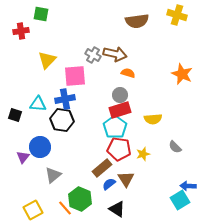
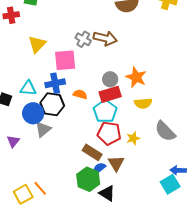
orange semicircle: (128, 73) -> (80, 94), moved
orange star: (182, 74) -> (136, 77), moved
blue circle: (40, 147) -> (33, 113), moved
gray semicircle: (175, 147) -> (165, 131), size x1.6
brown rectangle: (102, 168) -> (92, 152), turned 72
gray triangle: (53, 175) -> (43, 129), moved
green hexagon: (80, 199) -> (88, 179), moved
orange line: (65, 208) -> (40, 188), moved

